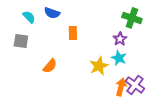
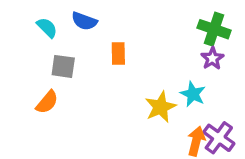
purple star: (120, 39) -> (212, 58), moved
gray square: (21, 41) -> (63, 66), moved
orange semicircle: (50, 66) -> (47, 102), moved

